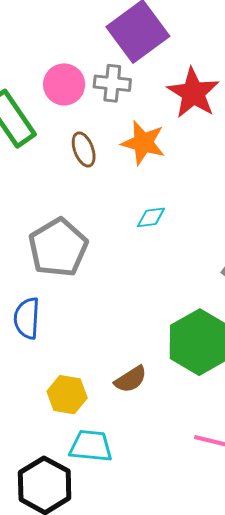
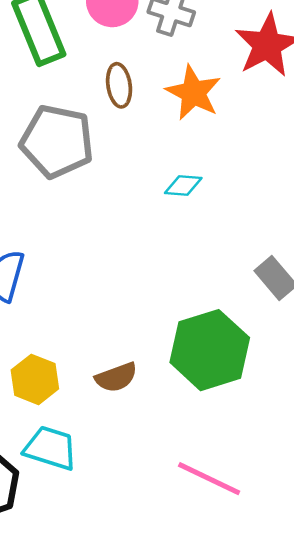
gray pentagon: (58, 248) -> (57, 141), moved, turned 30

